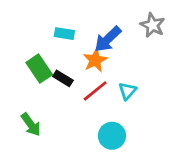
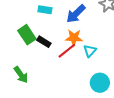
orange star: (95, 60) -> (74, 38), moved, turned 30
cyan circle: (112, 136) -> (100, 83), moved

